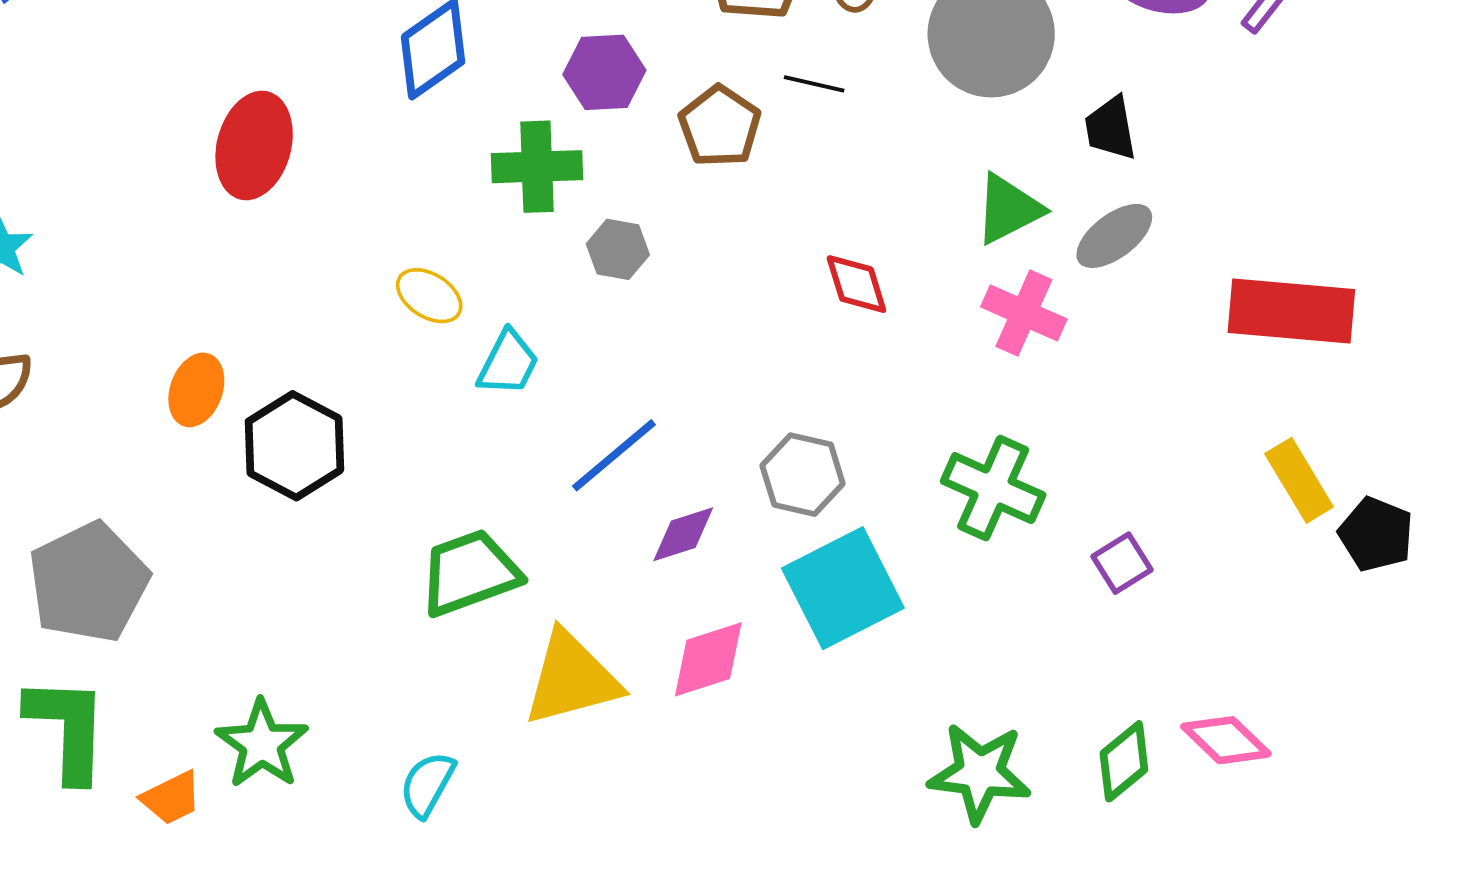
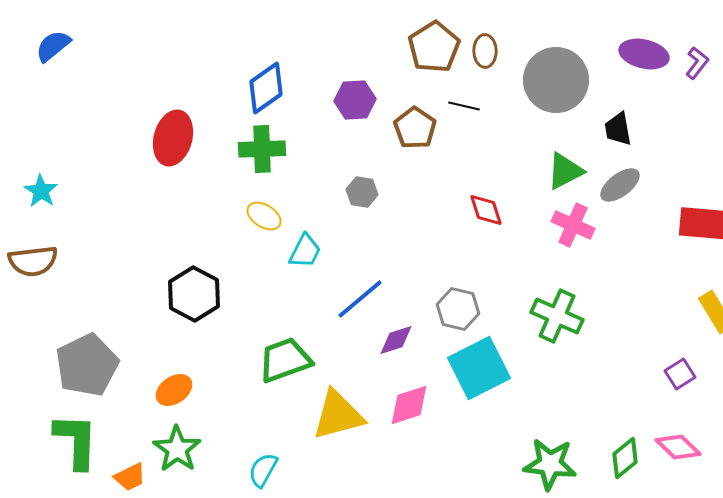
green cross: (537, 167) -> (262, 149), moved
orange ellipse: (196, 390) -> (174, 390), moved, turned 36
purple square: (1122, 563) -> (680, 374), moved

